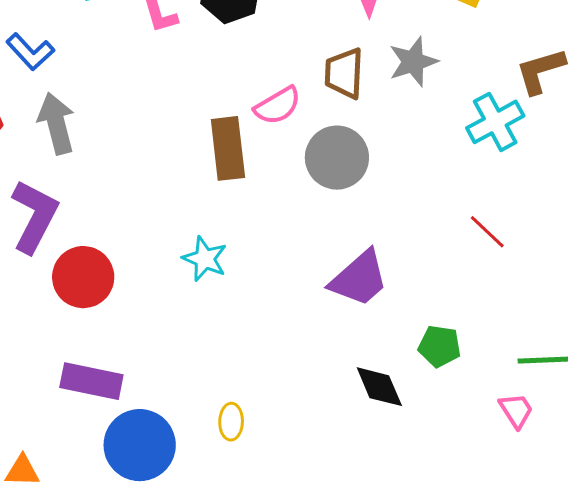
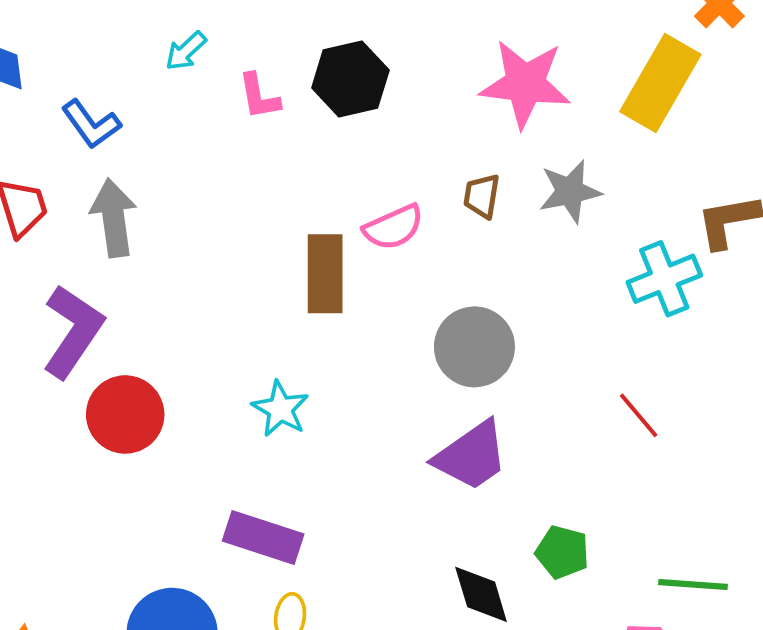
brown trapezoid: (344, 73) -> (482, 196), size x0.7
gray circle: (337, 158) -> (474, 347), moved
purple rectangle: (91, 381) -> (263, 537), moved

